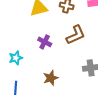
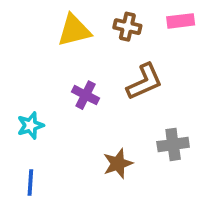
brown star: (51, 78) -> (118, 164), moved

